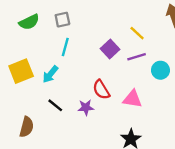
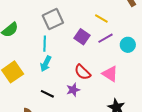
gray square: (62, 20) -> (53, 19), moved, size x1.5
cyan arrow: (50, 74) -> (46, 64), moved
pink triangle: (132, 99) -> (110, 74), turned 36

